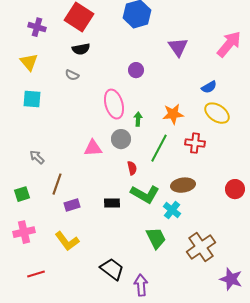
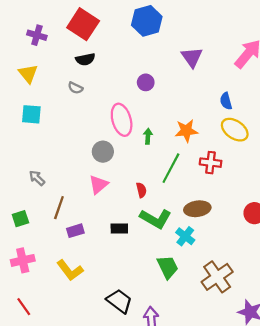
blue semicircle: (209, 87) -> (226, 101), turned 105
gray circle: (121, 139) -> (103, 152), moved
pink triangle: (93, 148) -> (98, 185), moved, turned -36
red line: (36, 274) -> (24, 307), moved, turned 72

